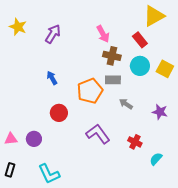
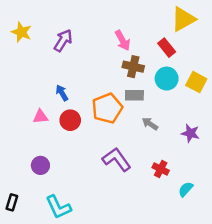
red circle: (59, 113) -> (70, 120), moved
pink triangle: (11, 139) -> (40, 117), moved

